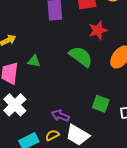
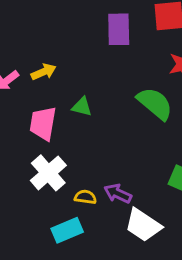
yellow semicircle: (52, 135) -> (85, 197), moved, turned 32

